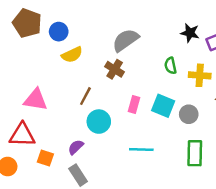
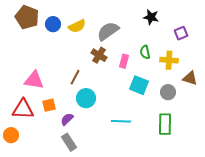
black star: (190, 33) -> (151, 17), moved
yellow semicircle: (72, 55) -> (77, 26), moved
pink rectangle: (134, 105) -> (124, 61), moved
gray circle: (189, 114) -> (168, 92), moved
orange square: (45, 158) -> (49, 105), moved, turned -32

